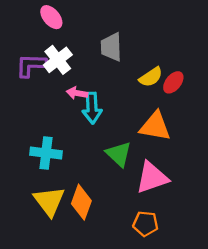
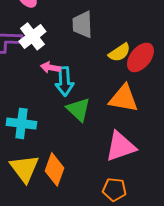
red ellipse: (173, 82) -> (140, 57), size x1.4
green triangle: (119, 154) -> (78, 109), moved

